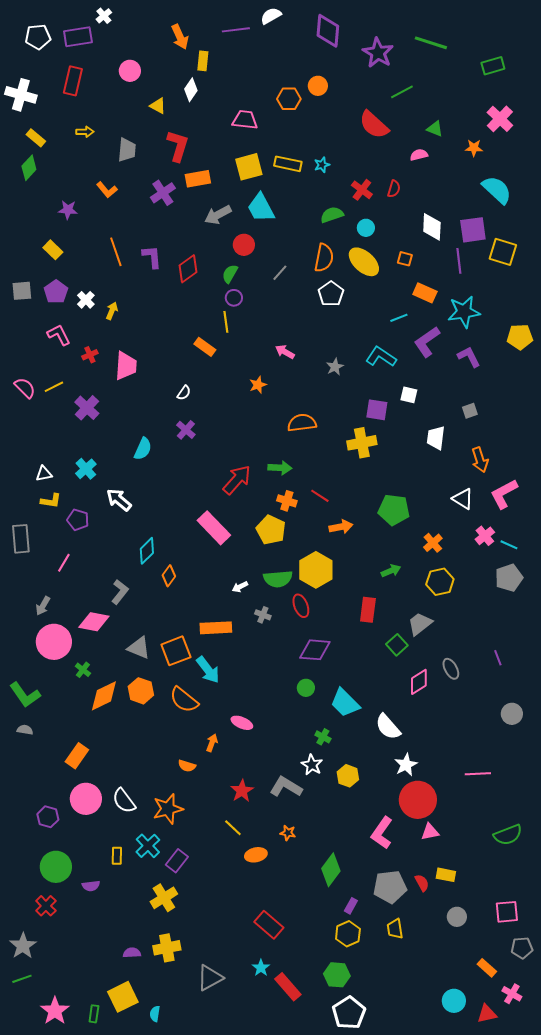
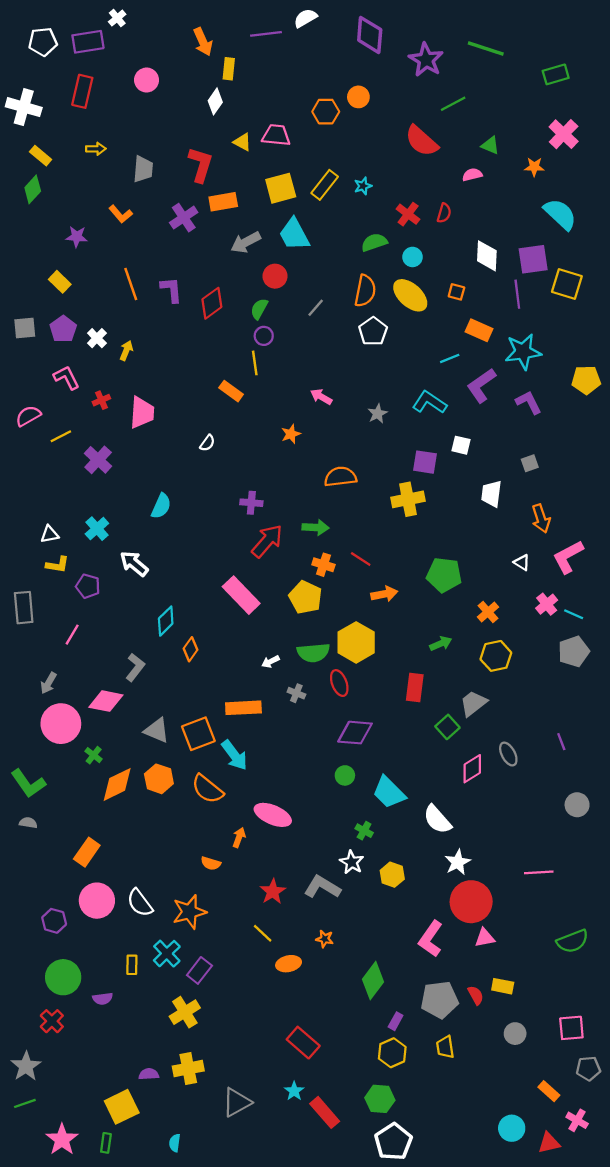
yellow triangle: (158, 106) -> (242, 142), moved
yellow rectangle: (288, 164) -> (325, 185), turned -64
pink semicircle: (25, 388) -> (28, 416), moved, turned -75
purple cross: (186, 430) -> (251, 503), moved, turned -36
white triangle: (463, 499) -> (522, 562), size x0.7
pink ellipse: (242, 723) -> (273, 815), size x1.5
yellow square: (123, 997) -> (122, 1107), moved

